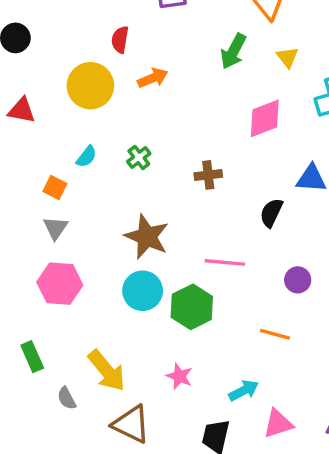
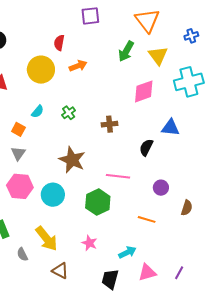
yellow triangle: (287, 57) -> (158, 56), size x1.5
cyan circle: (143, 291) -> (53, 195), moved
brown triangle: (131, 424) -> (60, 271), size x0.7

